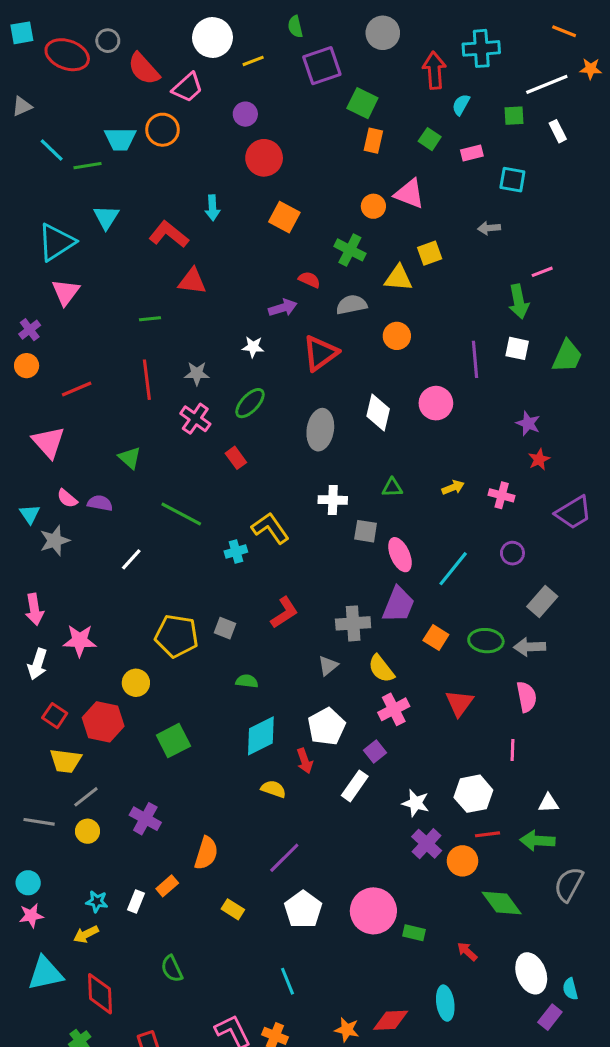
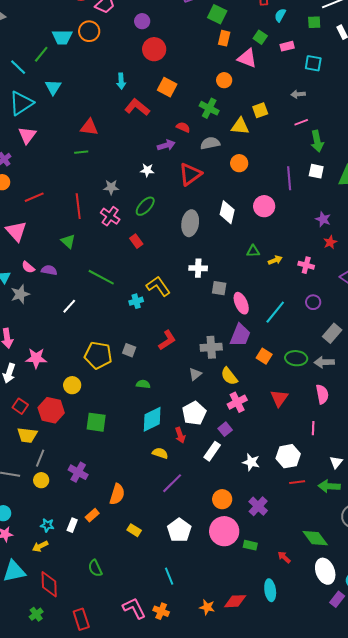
cyan line: (52, 150) -> (18, 67), moved
green line: (87, 166) -> (41, 54), turned -42
pink triangle: (409, 194) -> (247, 58), moved
red L-shape: (169, 234) -> (137, 107), moved
pink line: (542, 272) -> (301, 122), moved
red triangle: (192, 281) -> (89, 127), moved
red line: (147, 380) -> (78, 206), moved
green triangle: (392, 487) -> (253, 251), moved
green square: (173, 741) -> (96, 422), turned 35
gray line: (86, 797) -> (40, 458), turned -30
white triangle: (548, 803) -> (336, 462), turned -48
purple cross: (427, 844) -> (258, 506), moved
purple line: (284, 858) -> (172, 483), moved
orange circle: (462, 861) -> (222, 499), moved
green diamond: (502, 903) -> (315, 538), moved

